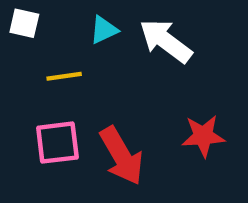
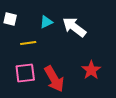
red star: (203, 136) -> (91, 70), turned -30

